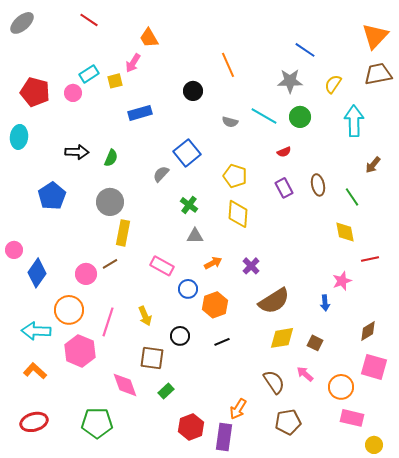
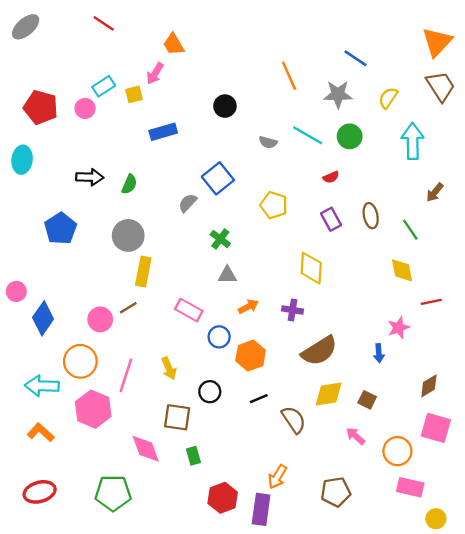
orange line: (228, 65) -> (289, 76), moved
brown trapezoid: (378, 74) -> (441, 86), turned 68
yellow diamond: (238, 214) -> (311, 268), moved
purple cross: (251, 266) -> (293, 310), turned -36
brown semicircle: (274, 382) -> (294, 420), moved
green rectangle: (166, 391) -> (193, 456), turned -63

